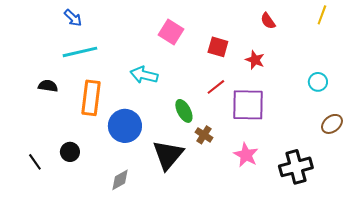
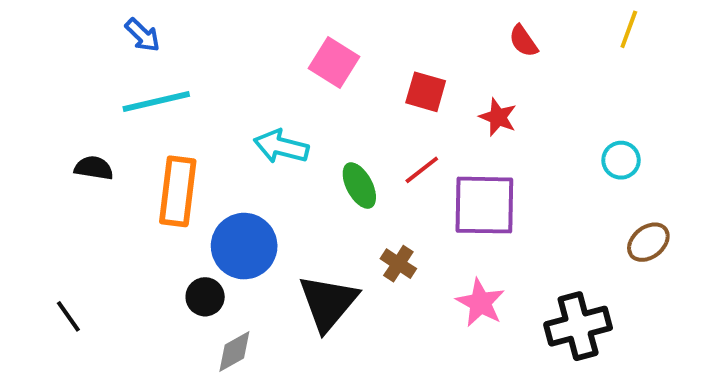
green ellipse: (184, 111) -> (359, 186), moved
black circle: (70, 152) -> (205, 297), moved

